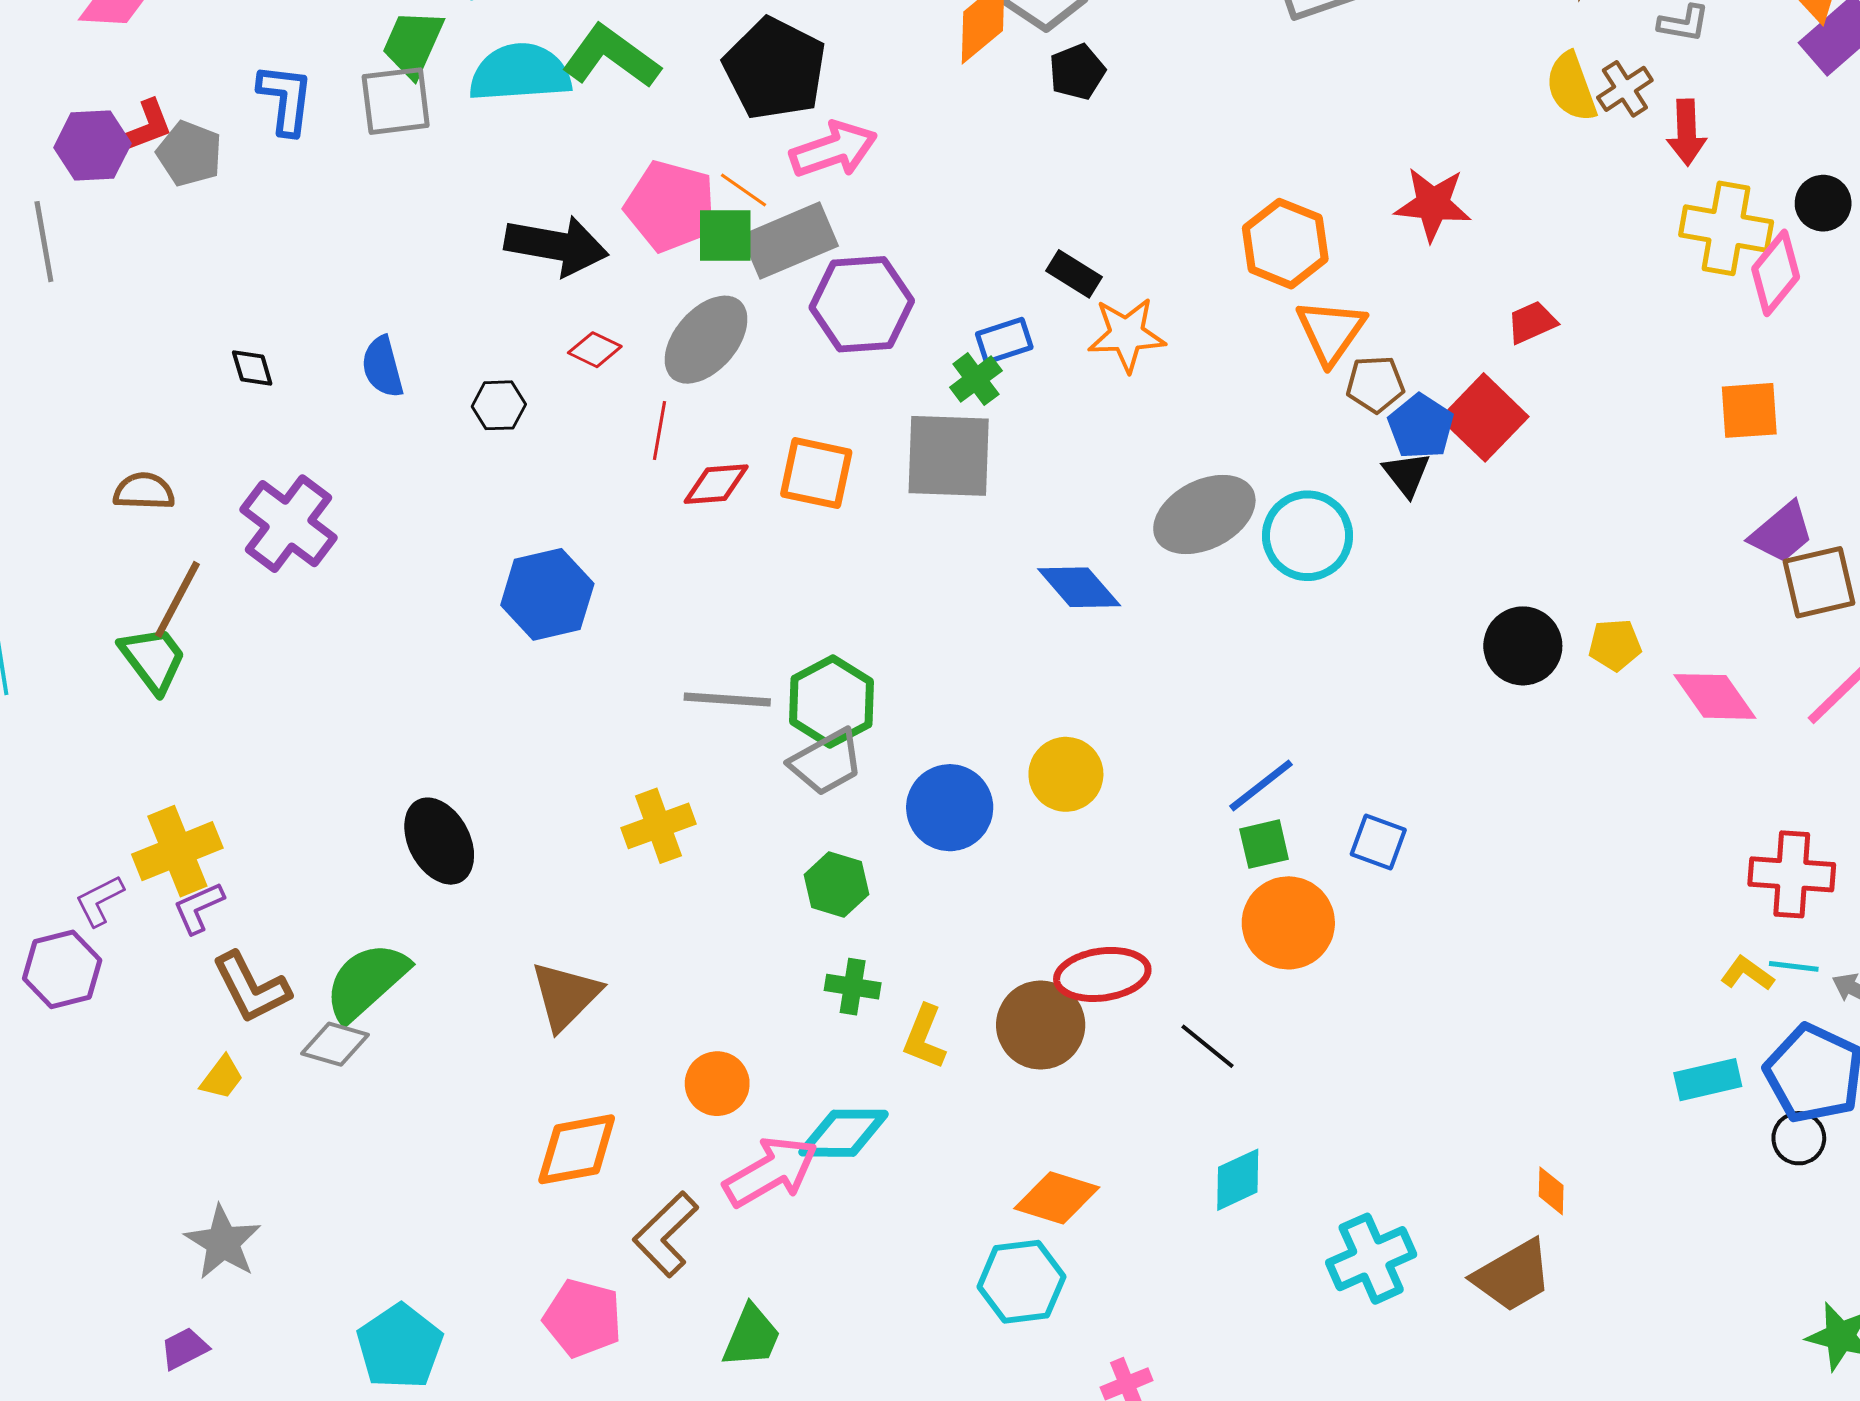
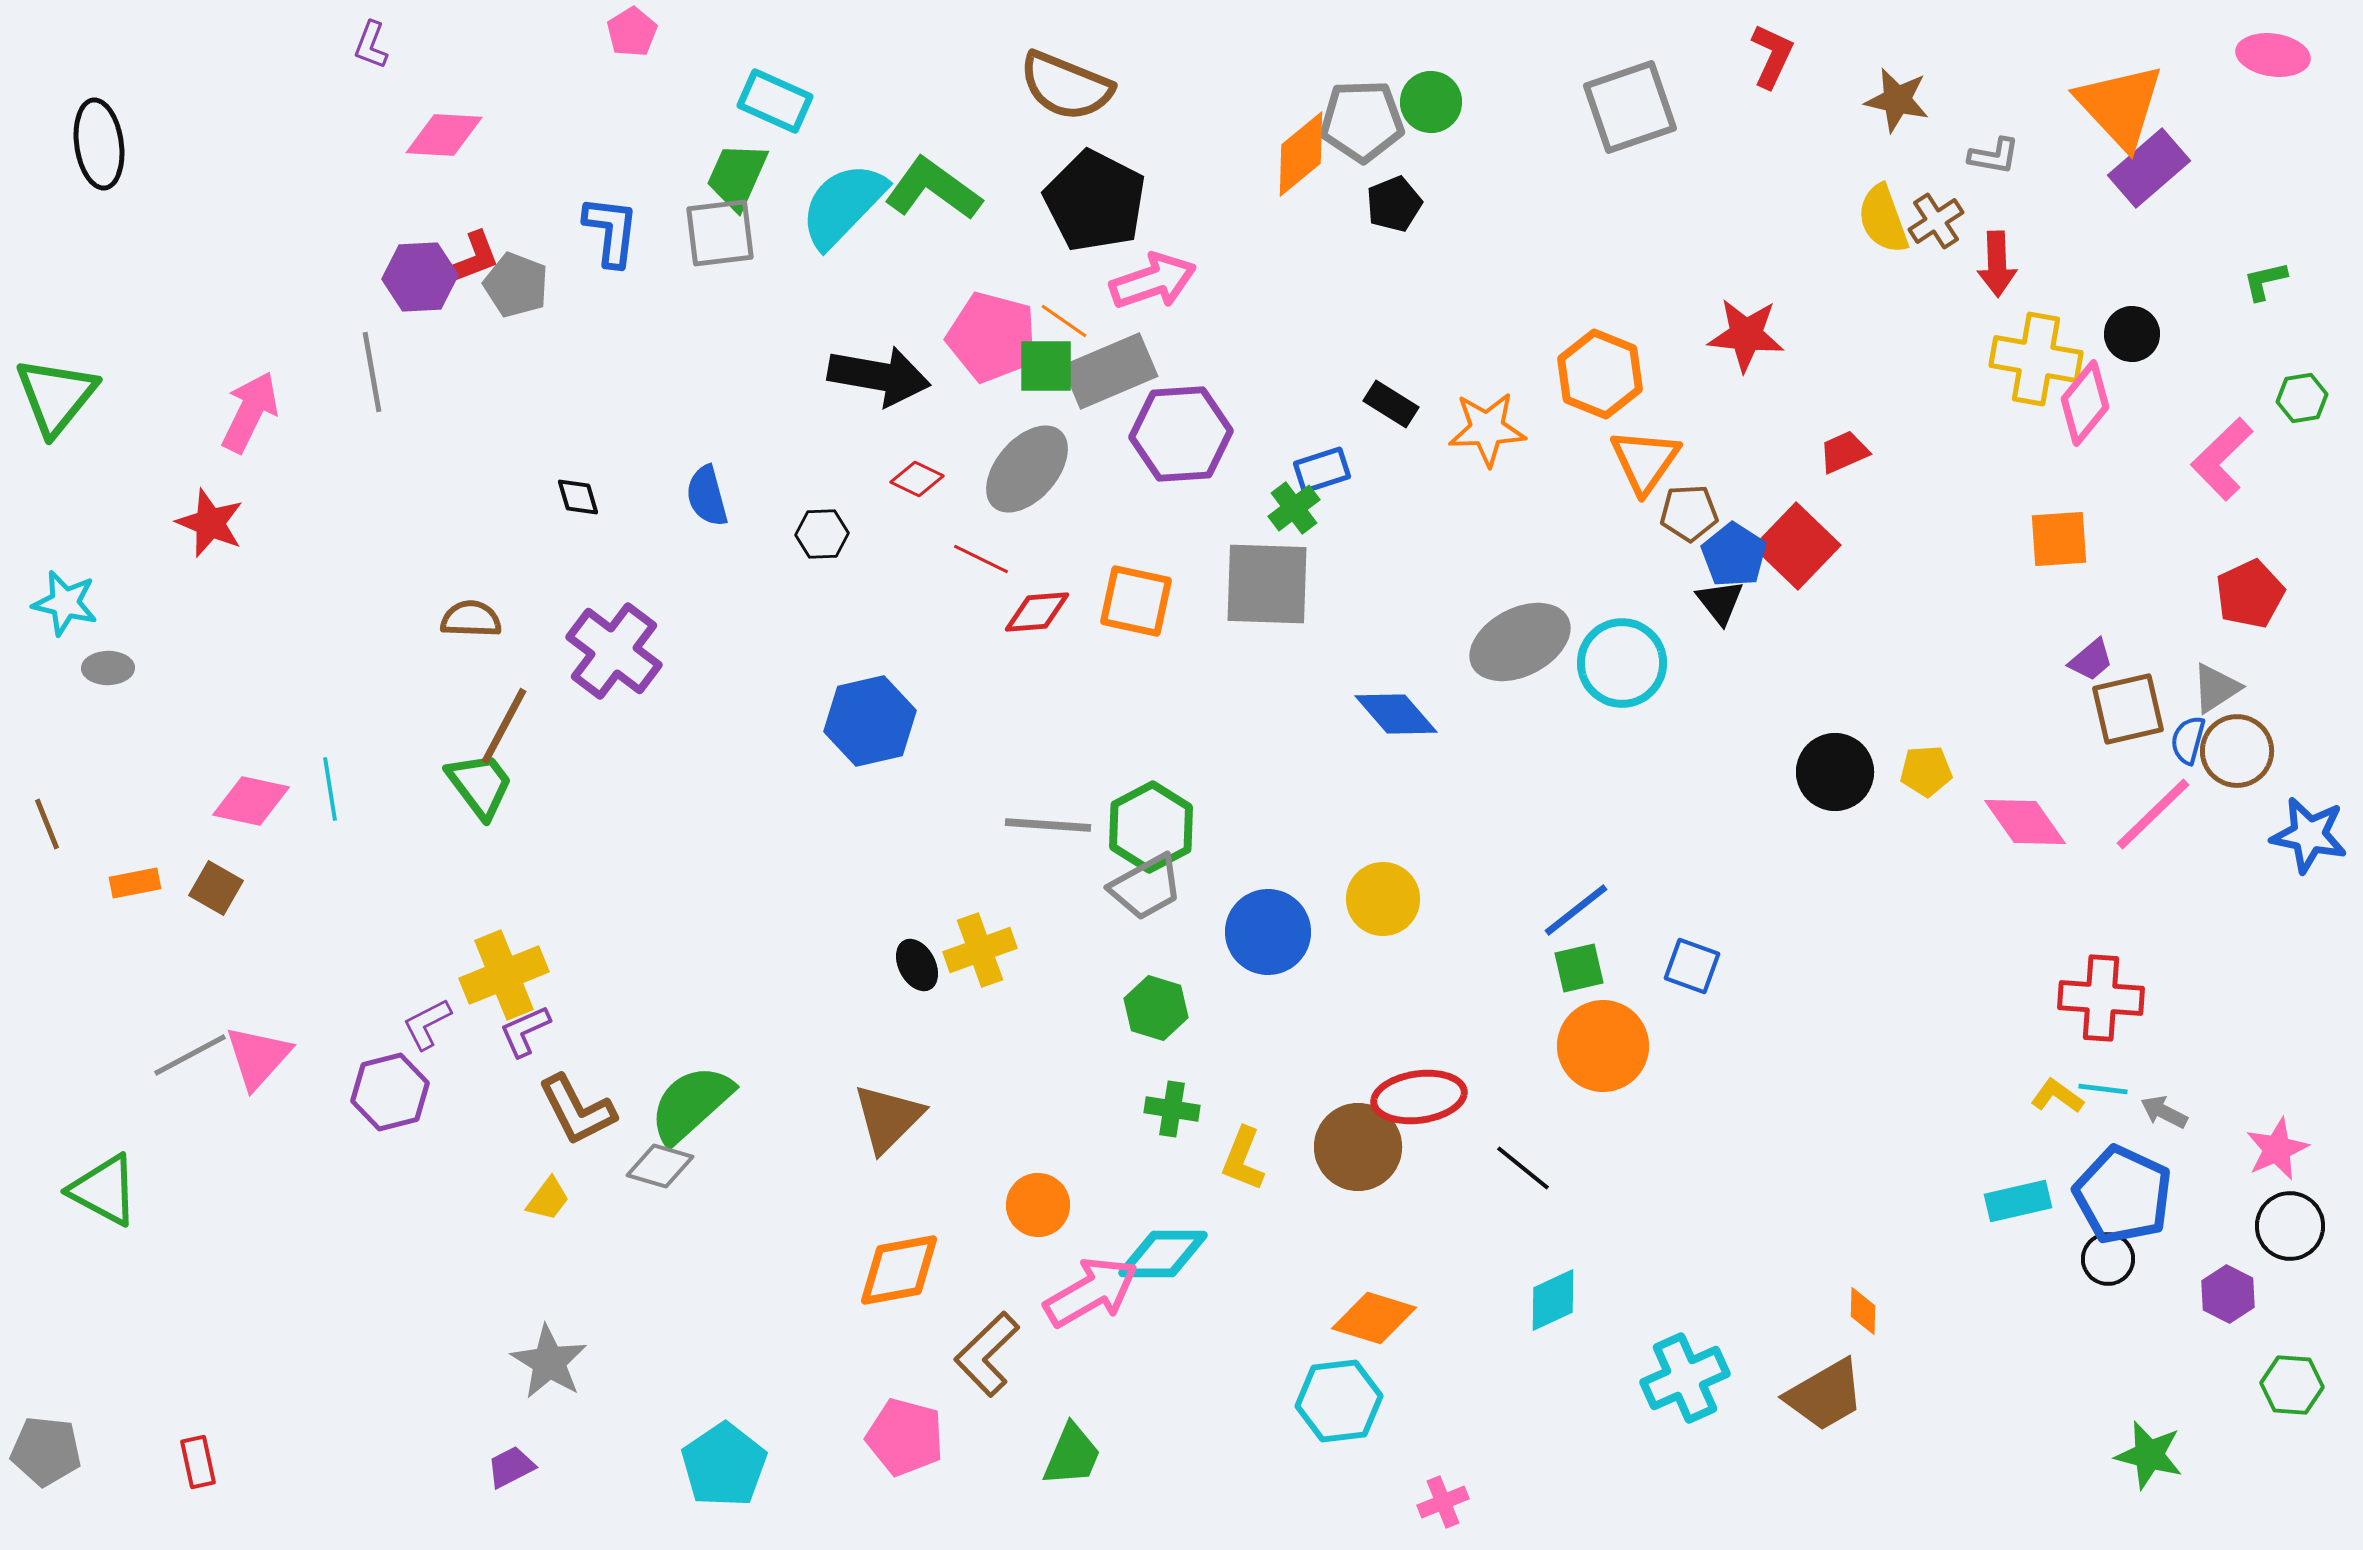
cyan semicircle: (520, 73) -> (843, 205), turned -42
orange star: (1127, 335) -> (1487, 429), moved
red line: (660, 431) -> (981, 559), turned -74
purple trapezoid: (1782, 533) -> (2091, 660), size x0.7
black ellipse: (439, 841) -> (917, 965), moved, size x0.6

